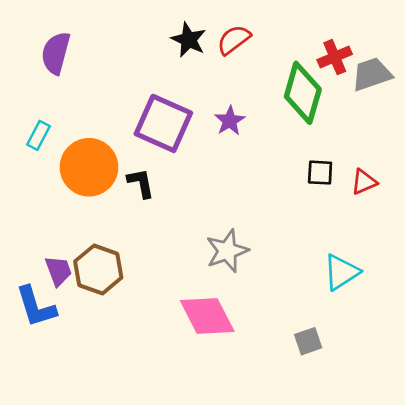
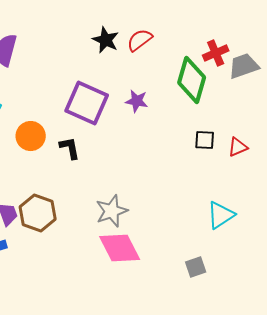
purple star: (230, 121) -> (137, 101), turned -30
orange circle: (89, 167) -> (31, 136), size x0.7
gray star: (227, 251) -> (112, 211), moved

